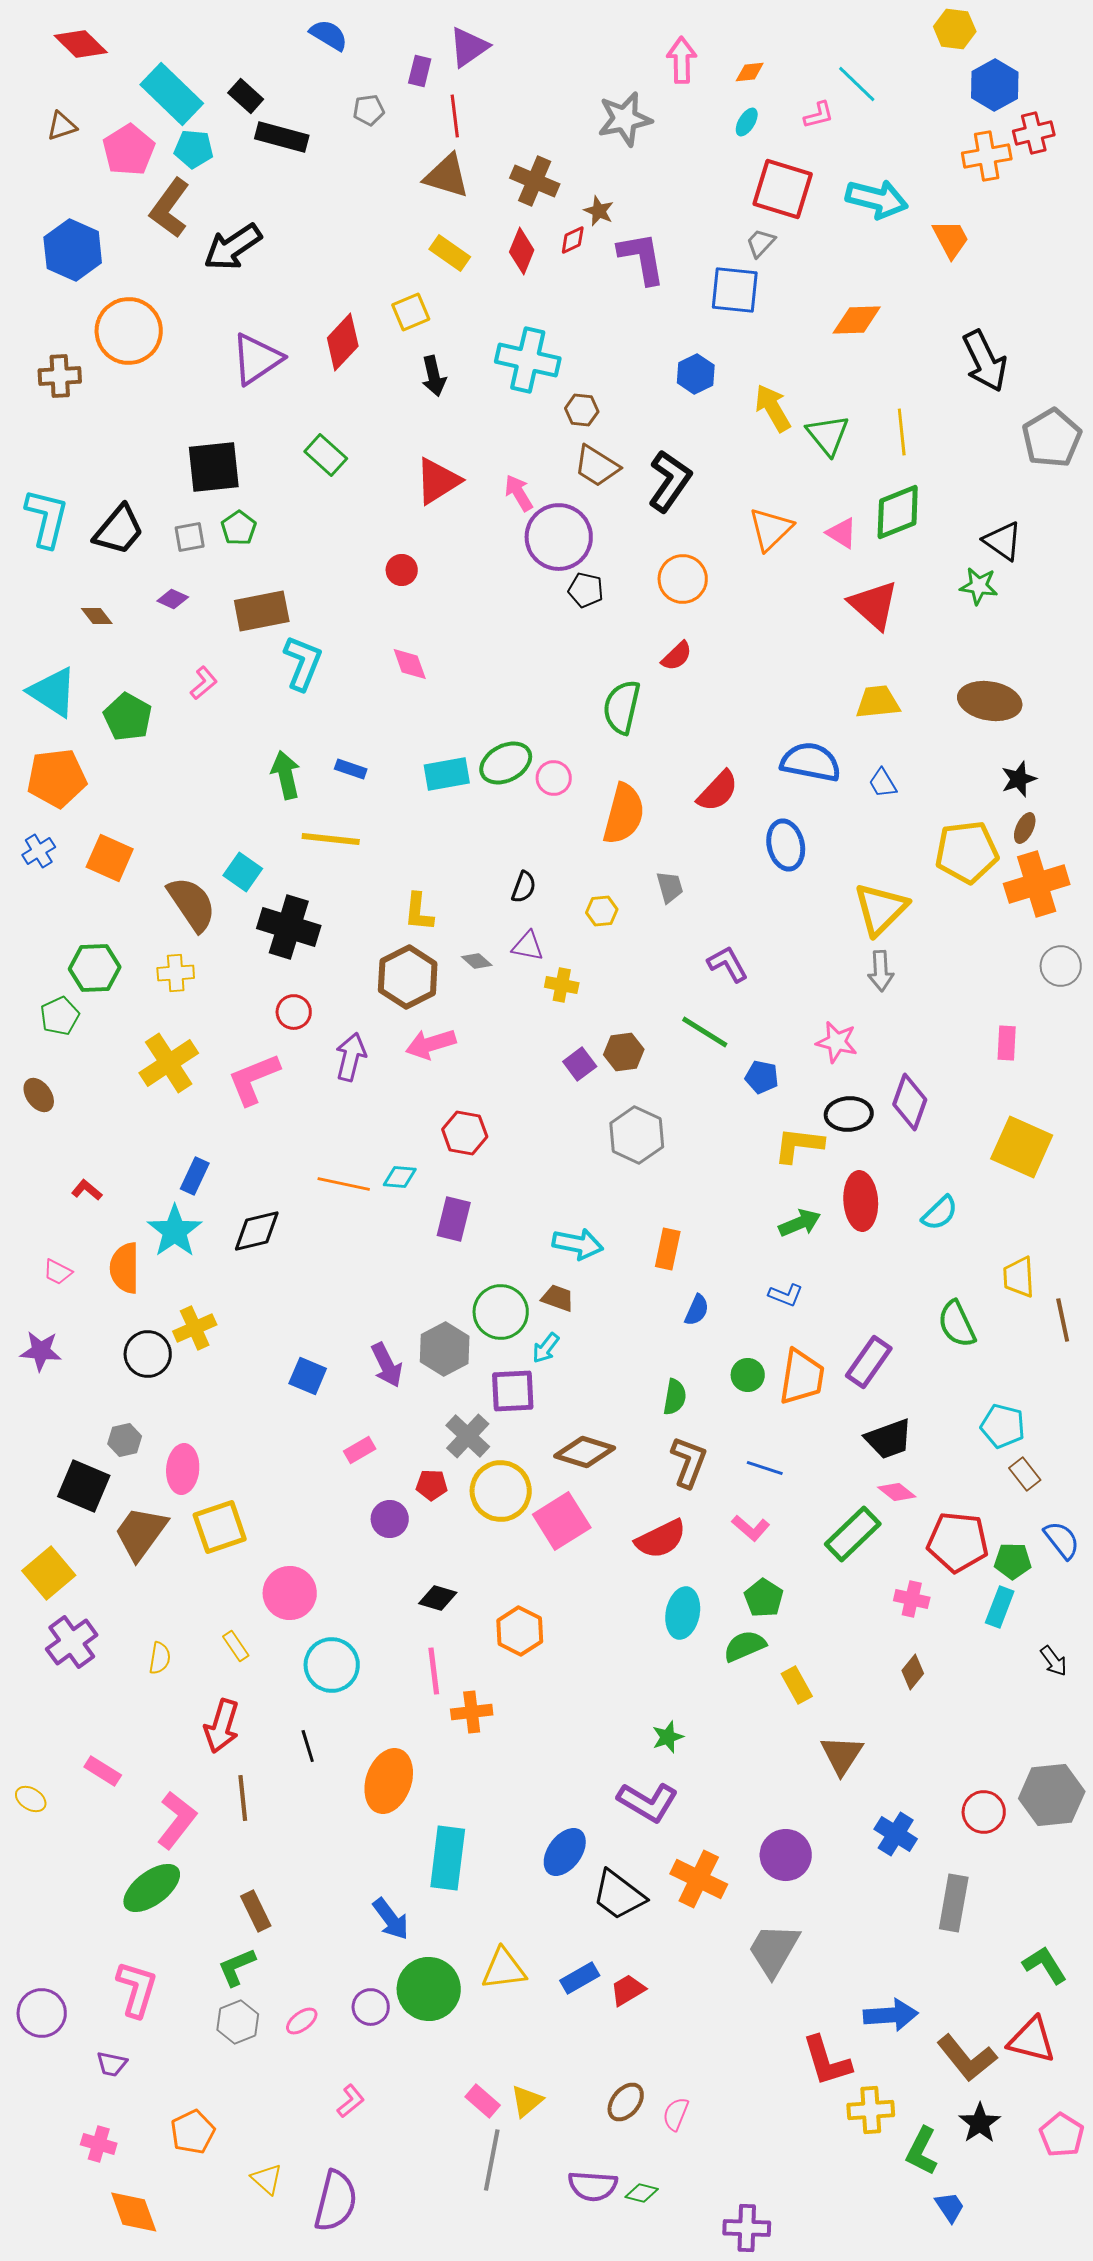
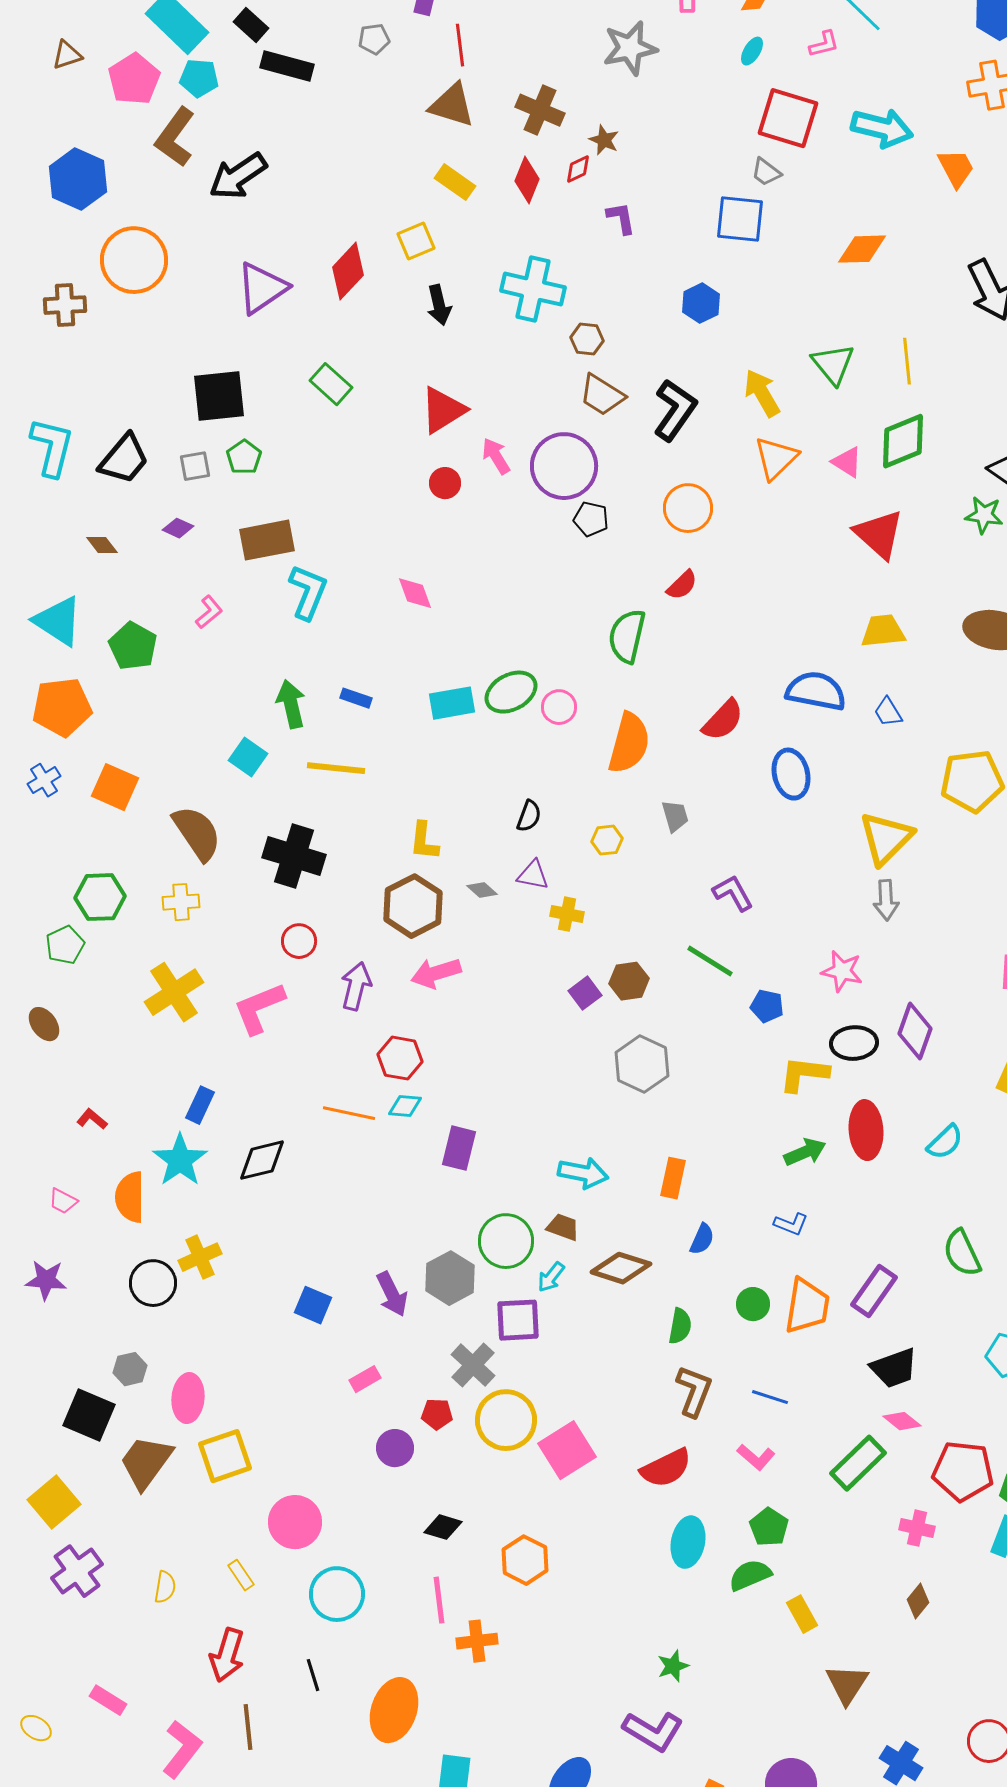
gray trapezoid: (761, 243) -> (766, 172), turned -96
purple L-shape: (642, 258) -> (621, 218), moved, size x0.6
yellow arrow: (773, 408) -> (762, 393), moved
pink arrow: (519, 493) -> (496, 456), moved
red circle: (402, 570) -> (445, 483), moved
cyan square: (243, 872) -> (248, 757), moved
red hexagon: (465, 1133) -> (400, 1058), moved
brown diamond: (585, 1452) -> (621, 1268), moved

